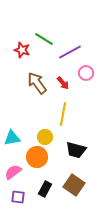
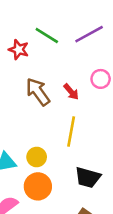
purple line: (70, 52) -> (89, 34), moved
yellow circle: (45, 137) -> (37, 157), moved

